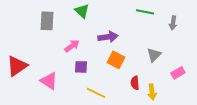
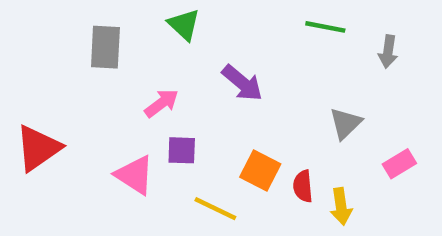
purple arrow: (108, 37) -> (242, 83), turned 48
orange square: (116, 60) -> (260, 170), moved
pink triangle: (49, 81) -> (135, 175), moved

